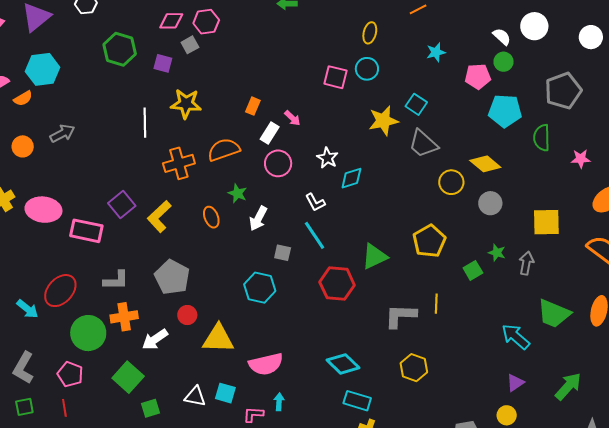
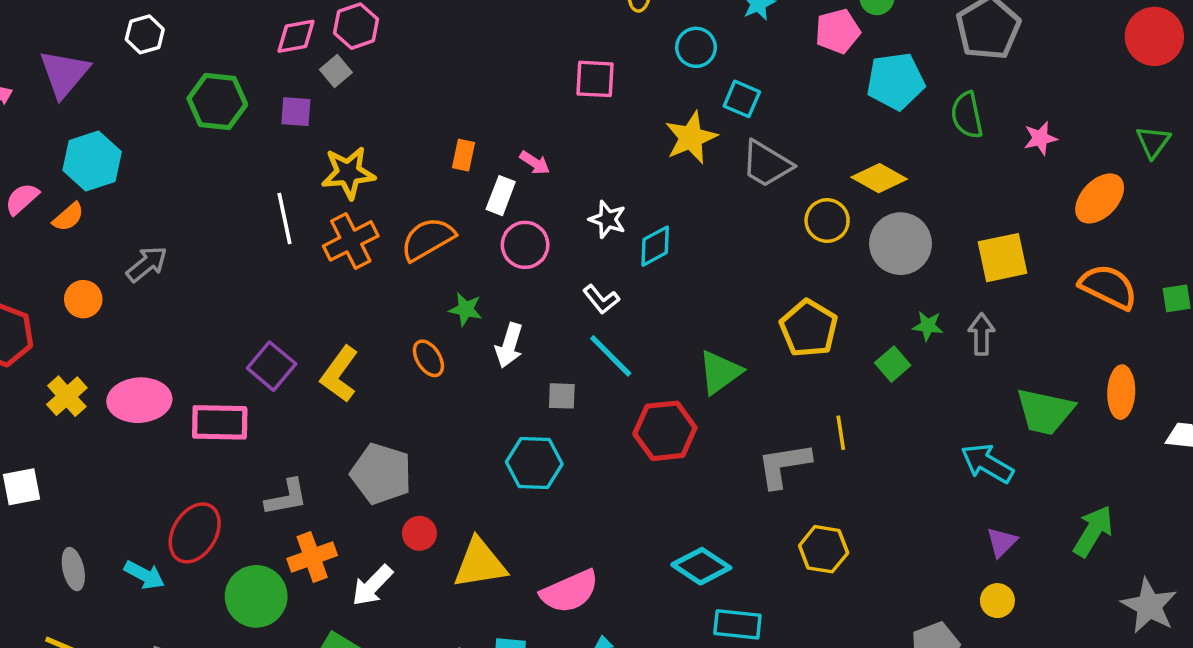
cyan circle: (367, 69) -> (696, 47), moved
orange cross: (179, 163) -> (351, 241), moved
gray circle: (490, 203) -> (901, 244), size x1.5

